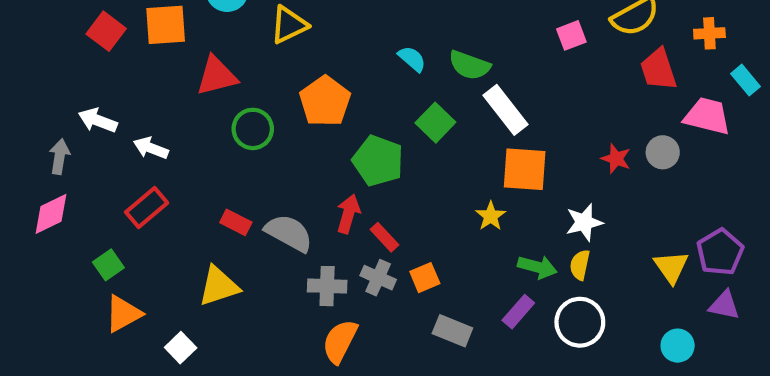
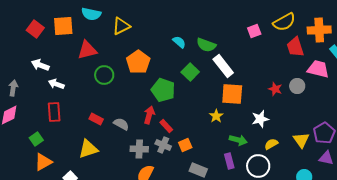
orange cross: (709, 33) -> (319, 30), size x1.6
white arrow: (98, 120) -> (40, 65), moved
red rectangle: (147, 207) -> (54, 112), turned -54
gray semicircle: (289, 233) -> (121, 124), size x0.7
yellow semicircle: (580, 265) -> (271, 144), moved, turned 48
purple rectangle: (518, 312) -> (229, 161), turned -56

